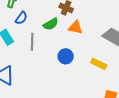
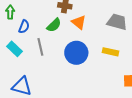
orange triangle: (76, 27) -> (79, 22), turned 42
blue circle: (66, 56) -> (76, 53), size x1.5

